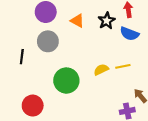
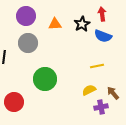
orange triangle: (77, 21) -> (55, 24), turned -32
yellow semicircle: (101, 70) -> (89, 90), moved

